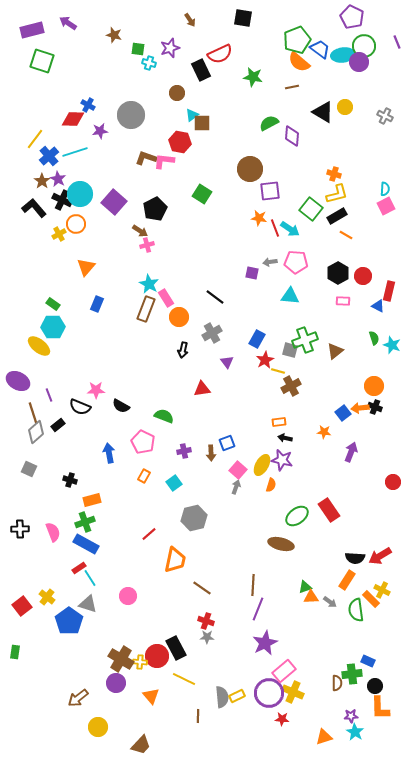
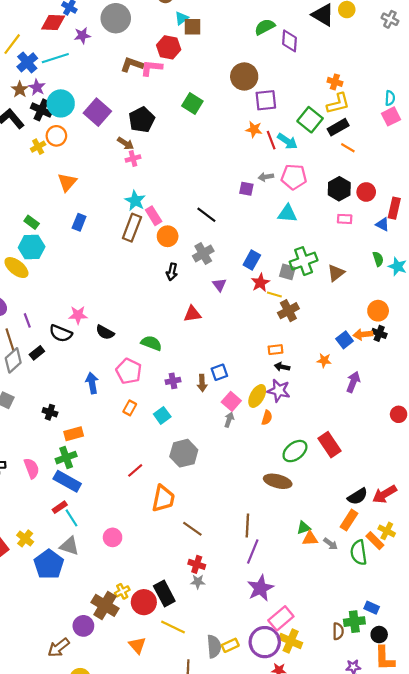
black semicircle: (355, 558) -> (358, 496), turned -36
yellow cross: (140, 662) -> (122, 591), moved, turned -32
purple circle: (116, 683) -> (83, 626), moved

